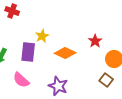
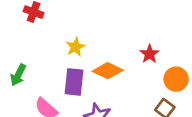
purple rectangle: (28, 52) -> (74, 82), moved

